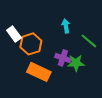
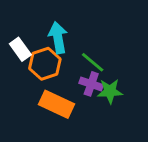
cyan arrow: (66, 26) -> (58, 38), moved, size x1.5
green line: (89, 41) -> (93, 62), moved

